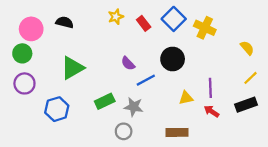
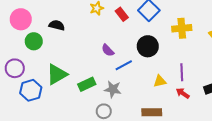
black semicircle: (65, 22) -> (57, 25), moved
yellow cross: (205, 28) -> (182, 28), moved, turned -30
green circle: (22, 53) -> (34, 41), moved
green triangle: (72, 68) -> (57, 74), moved
blue hexagon: (57, 109) -> (31, 90), moved

